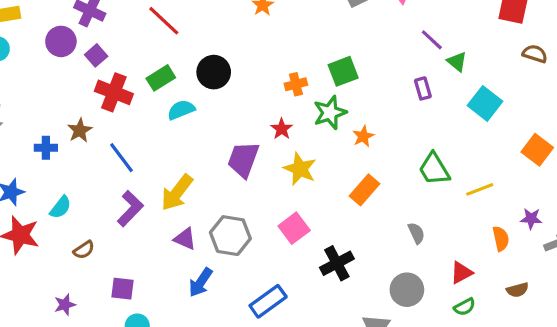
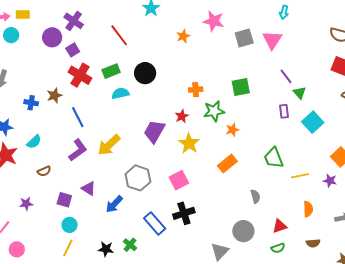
green square: (343, 71) -> (241, 87), moved
purple rectangle: (423, 88) -> (284, 111), moved
purple star: (531, 219) -> (330, 181), moved
purple triangle: (185, 239) -> (89, 188), moved
black cross: (337, 263) -> (184, 213), moved
blue rectangle: (268, 301) -> (155, 223), turned 75

